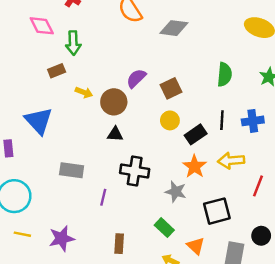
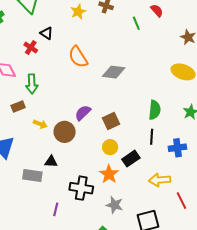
black line: (222, 120) -> (152, 137), moved
black triangle: (115, 134) -> (51, 162), moved
orange star: (195, 166) -> (109, 174), moved
gray rectangle: (72, 170) -> (32, 175), moved
red line: (258, 186) -> (181, 201), turned -48

